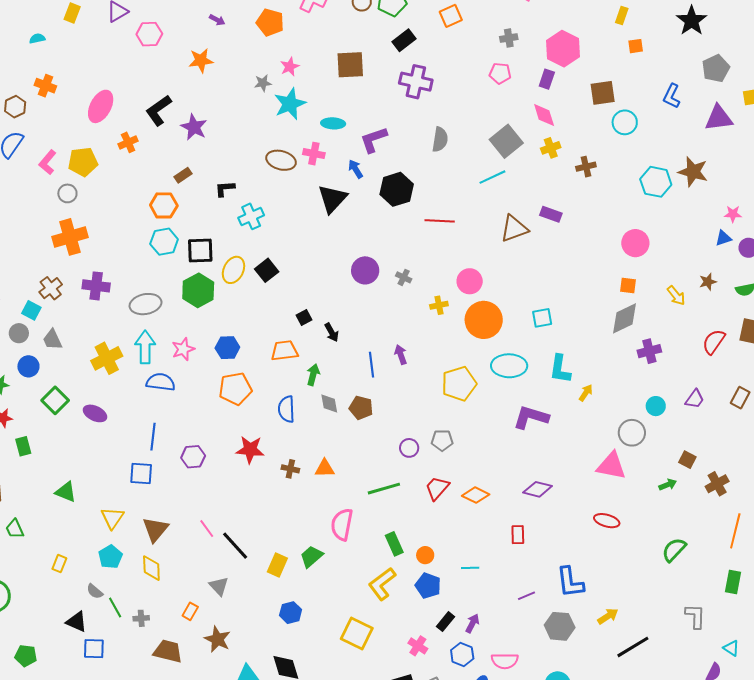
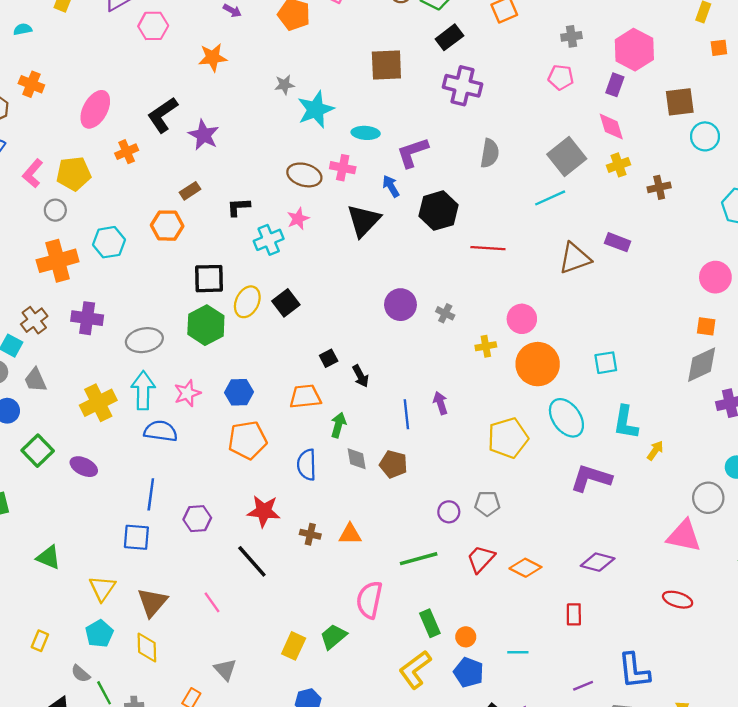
pink star: (290, 67) -> (298, 219), moved
cyan hexagon: (164, 242) -> (109, 242), moved
cyan ellipse: (509, 366) -> (566, 418), turned 52
black line: (235, 546) -> (252, 561), moved

